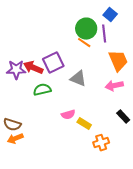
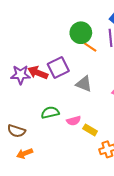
green circle: (86, 29) -> (81, 33), moved
green semicircle: (42, 90) -> (50, 113), moved
orange arrow: (15, 139) -> (25, 153), moved

